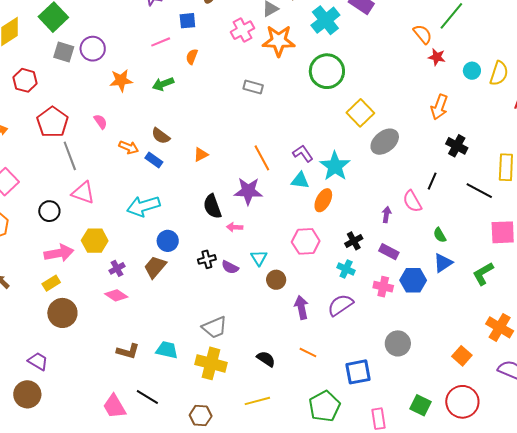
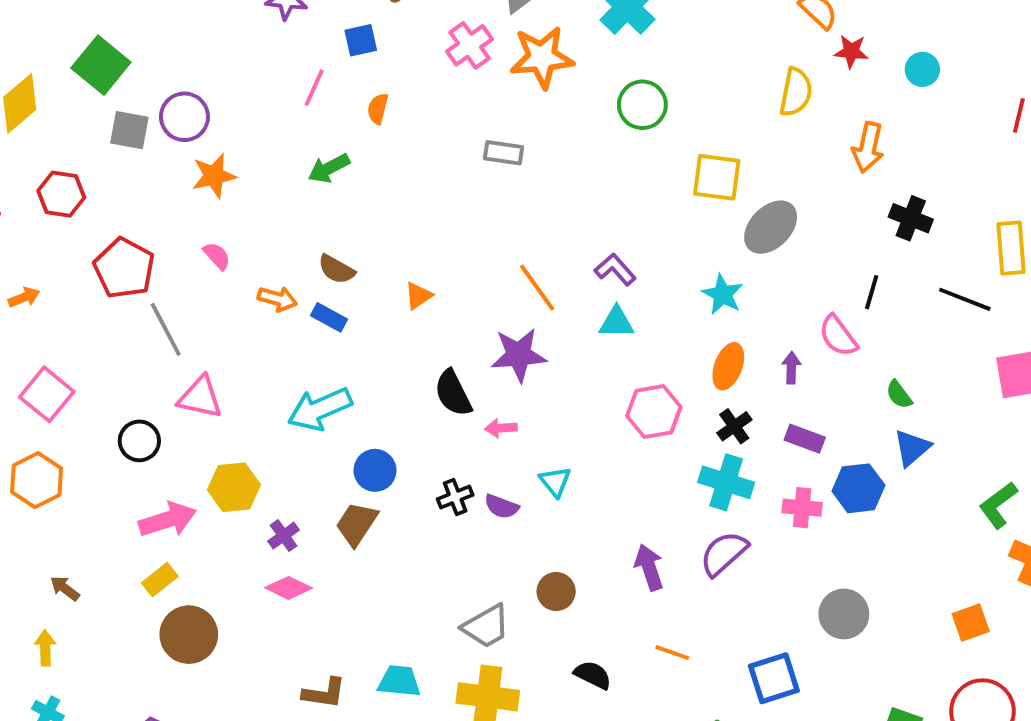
pink line: (161, 42) -> (314, 88), turned -36
green circle: (327, 71) -> (642, 105), size x0.7
yellow semicircle: (499, 73) -> (796, 92), moved
orange star: (121, 80) -> (214, 176), moved
yellow square: (360, 113) -> (717, 177), turned -32
cyan star: (335, 166) -> (723, 294), moved, size x0.7
orange ellipse: (323, 200) -> (728, 366), moved
pink hexagon: (306, 241) -> (654, 412), moved
cyan cross: (346, 269) -> (726, 482), size x1.5
green L-shape: (483, 274) -> (998, 505), moved
brown circle: (276, 280) -> (556, 591), moved
orange square: (462, 356) -> (971, 623), turned 36

